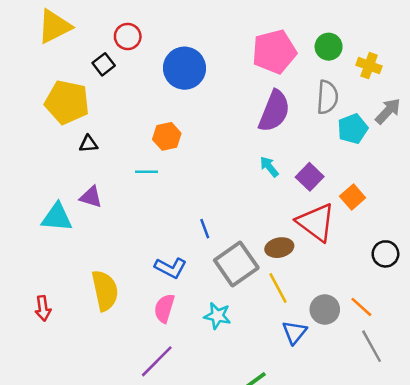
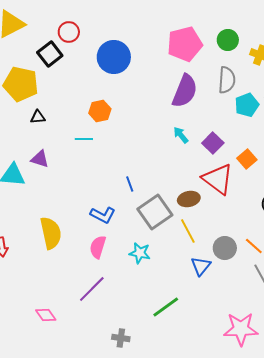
black square: (104, 64) -> (50, 54), size x1.4

